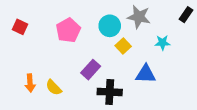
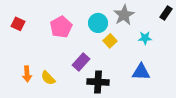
gray star: (139, 17) -> (124, 15), turned 30
blue triangle: (146, 74) -> (141, 72), moved

